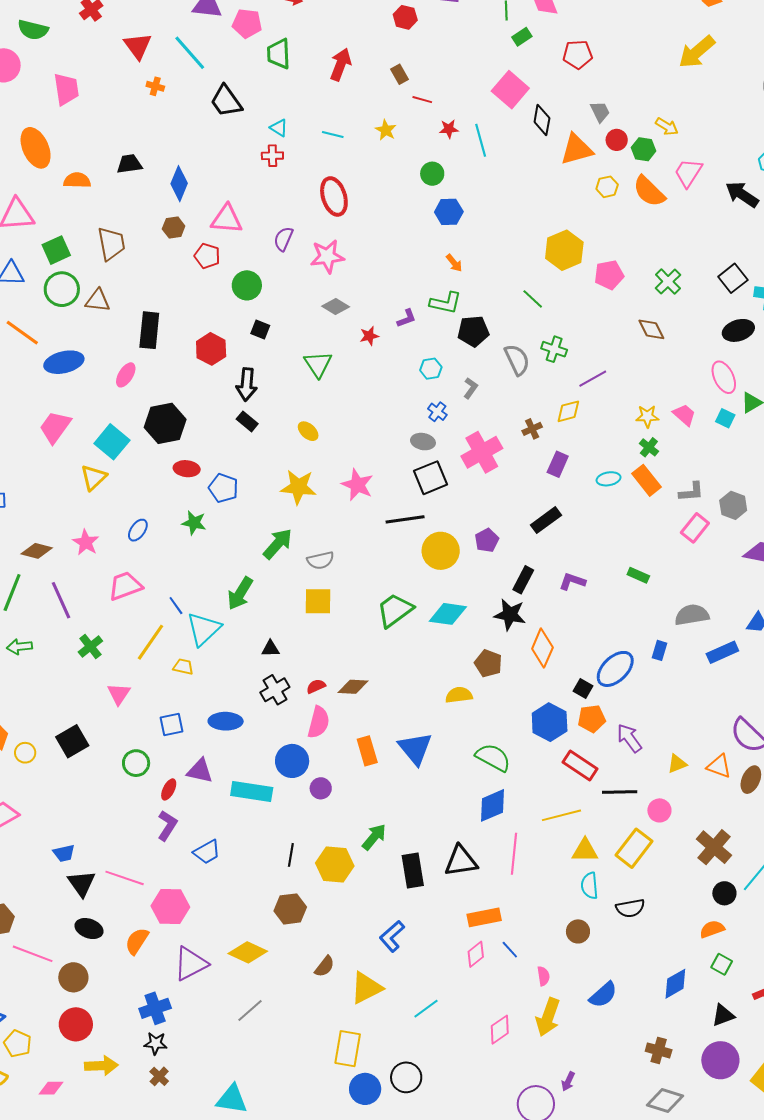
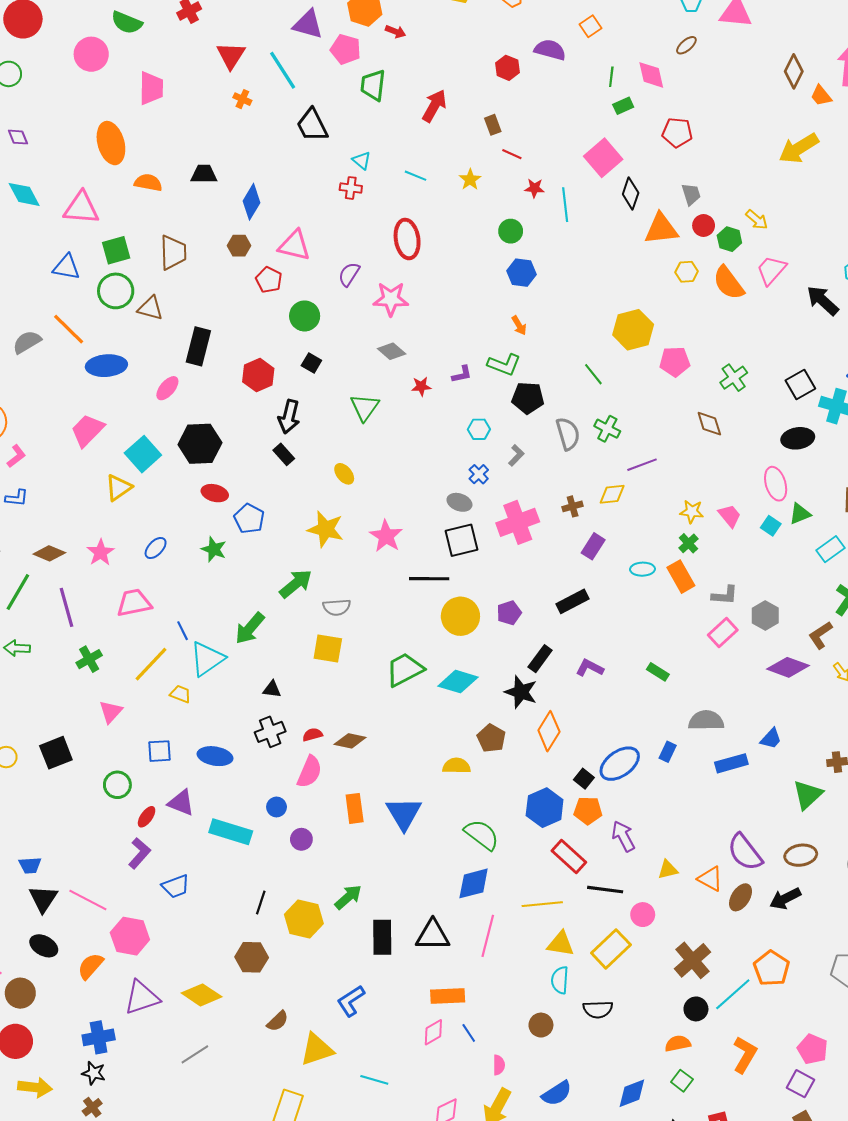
blue circle: (292, 761) -> (277, 807), size x0.6
cyan line: (426, 1009) -> (374, 1080), turned 44

